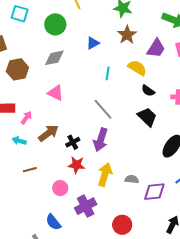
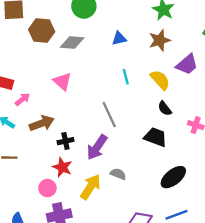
brown hexagon: (17, 69) -> (42, 31), moved
cyan line: (108, 73) -> (126, 77), turned -40
black trapezoid: (147, 117) -> (155, 137), turned -40
gray semicircle: (132, 179) -> (118, 174), moved
pink circle: (60, 188) -> (47, 188), moved

